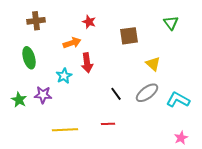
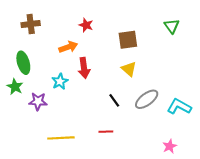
yellow triangle: (153, 64) -> (129, 69), moved
green star: (19, 100) -> (15, 87), moved
pink star: (181, 138) -> (170, 146), moved

